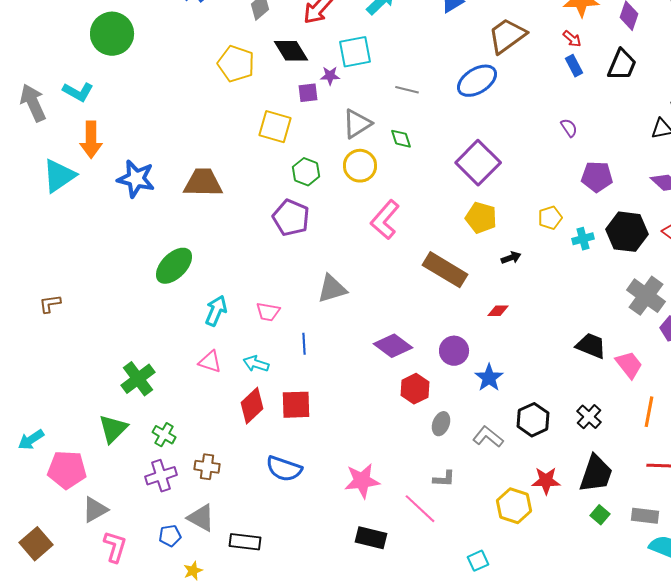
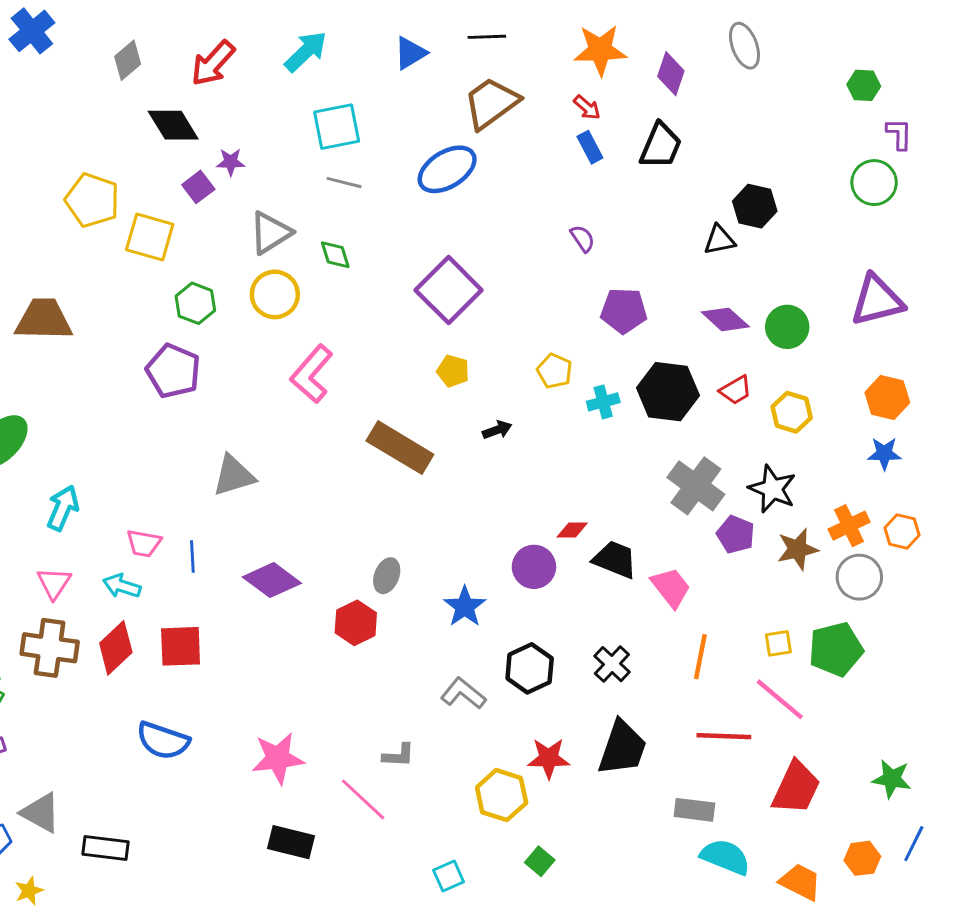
cyan square: (355, 52) -> (337, 127), moved
yellow pentagon: (236, 64) -> (92, 200), moved
purple square: (308, 93) -> (198, 187), turned -30
yellow pentagon: (481, 218) -> (453, 371), size x0.7
yellow pentagon: (550, 218) -> (555, 371), turned -30
red diamond: (498, 311) -> (572, 530), moved
pink trapezoid: (268, 312) -> (144, 543), moved
purple diamond: (393, 346) -> (272, 580), moved
purple circle: (454, 351) -> (534, 567), moved
pink triangle: (210, 362) -> (54, 583), turned 45
gray ellipse: (441, 424) -> (387, 576), moved
brown cross: (207, 467) -> (50, 648), moved, size x1.5
green square: (600, 515) -> (540, 861), moved

